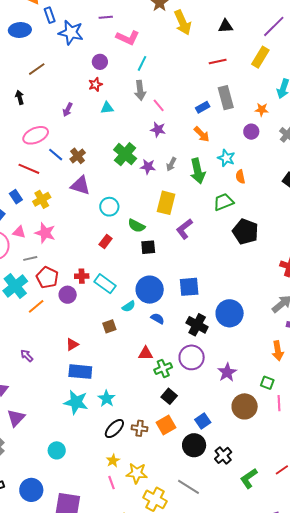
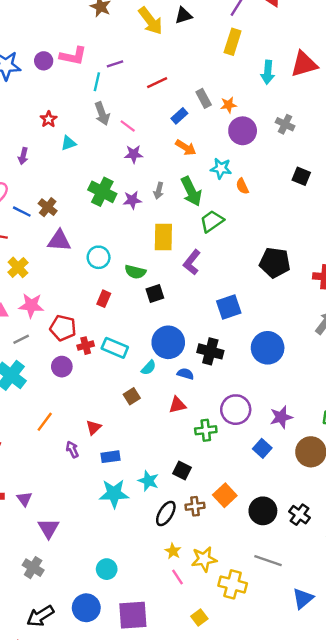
purple line: (106, 17) -> (115, 64), moved
yellow arrow: (183, 23) -> (150, 21), moved
purple circle: (100, 62) -> (44, 61), moved
red line: (218, 62) -> (157, 83), moved
gray rectangle: (226, 98) -> (204, 98), size x0.7
orange star: (262, 110) -> (228, 105), moved
purple circle: (251, 132) -> (243, 131), size x1.5
green trapezoid: (223, 202) -> (212, 221), moved
black pentagon: (245, 232) -> (275, 263), moved
red pentagon: (47, 277) -> (63, 328), moved
blue square: (189, 287) -> (229, 307), moved
purple circle: (68, 295) -> (62, 367), moved
orange line: (36, 306) -> (45, 422), moved
black cross: (197, 325) -> (210, 351), moved
red triangle: (146, 353) -> (177, 405), moved
purple arrow: (27, 356) -> (72, 449), moved, turned 32
green cross: (163, 368) -> (206, 430), turned 30
blue rectangle: (80, 372) -> (110, 457), size x0.7
purple star: (227, 372) -> (281, 417), turned 30
black square: (169, 396) -> (182, 471), moved
blue square: (203, 421) -> (262, 448), moved
cyan circle: (57, 450) -> (107, 569), moved

